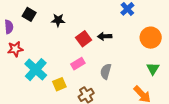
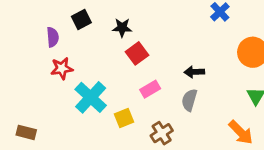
black square: (29, 14) -> (81, 20), turned 32
black arrow: (105, 36) -> (194, 72), moved
red square: (84, 39) -> (137, 53), moved

